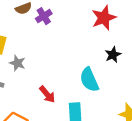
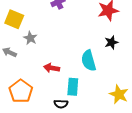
red arrow: (47, 94) -> (52, 68), turned 133

